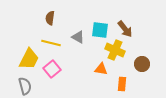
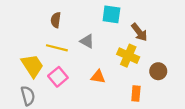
cyan square: (100, 30) -> (111, 14), moved
yellow trapezoid: (29, 59) -> (32, 66), turned -60
orange triangle: (101, 69) -> (98, 77), moved

